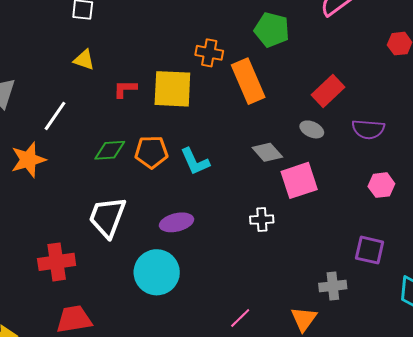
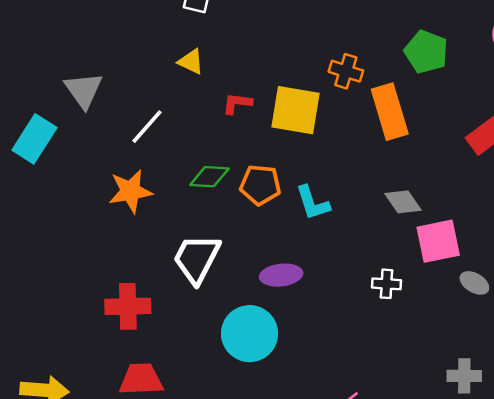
gray ellipse: (312, 129) -> (474, 283), moved
orange star: (28, 160) -> (130, 191), moved

